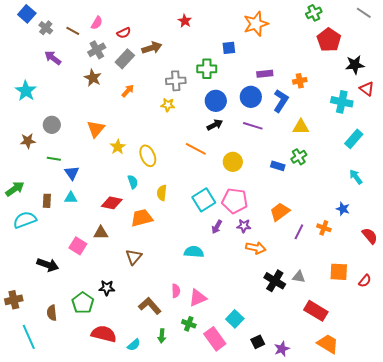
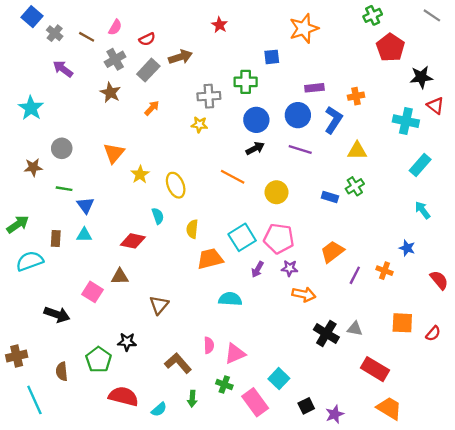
orange trapezoid: (142, 218) -> (210, 259), moved

